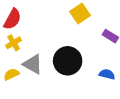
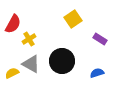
yellow cross: (14, 43) -> (29, 39), moved
blue semicircle: (107, 74) -> (97, 73), turned -32

